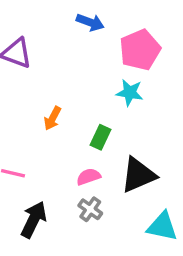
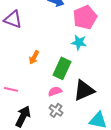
green rectangle: (101, 137) -> (62, 68), size x1.5

